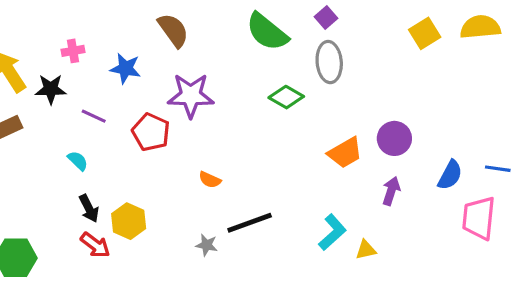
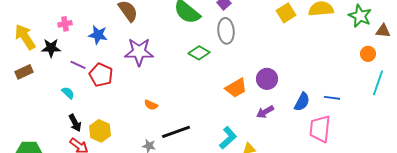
red pentagon: (151, 132) -> (101, 75), moved
purple arrow: (391, 191) -> (265, 112), turned -138

